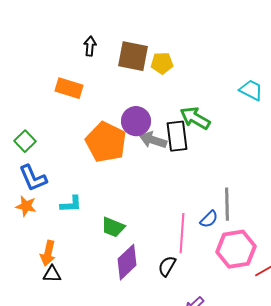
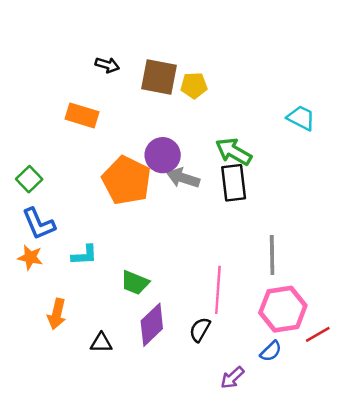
black arrow: (90, 46) -> (107, 65), turned 102
black rectangle: (177, 136) -> (234, 183), moved
blue semicircle: (209, 219) -> (271, 351), moved
black triangle: (52, 274) -> (101, 343), moved

